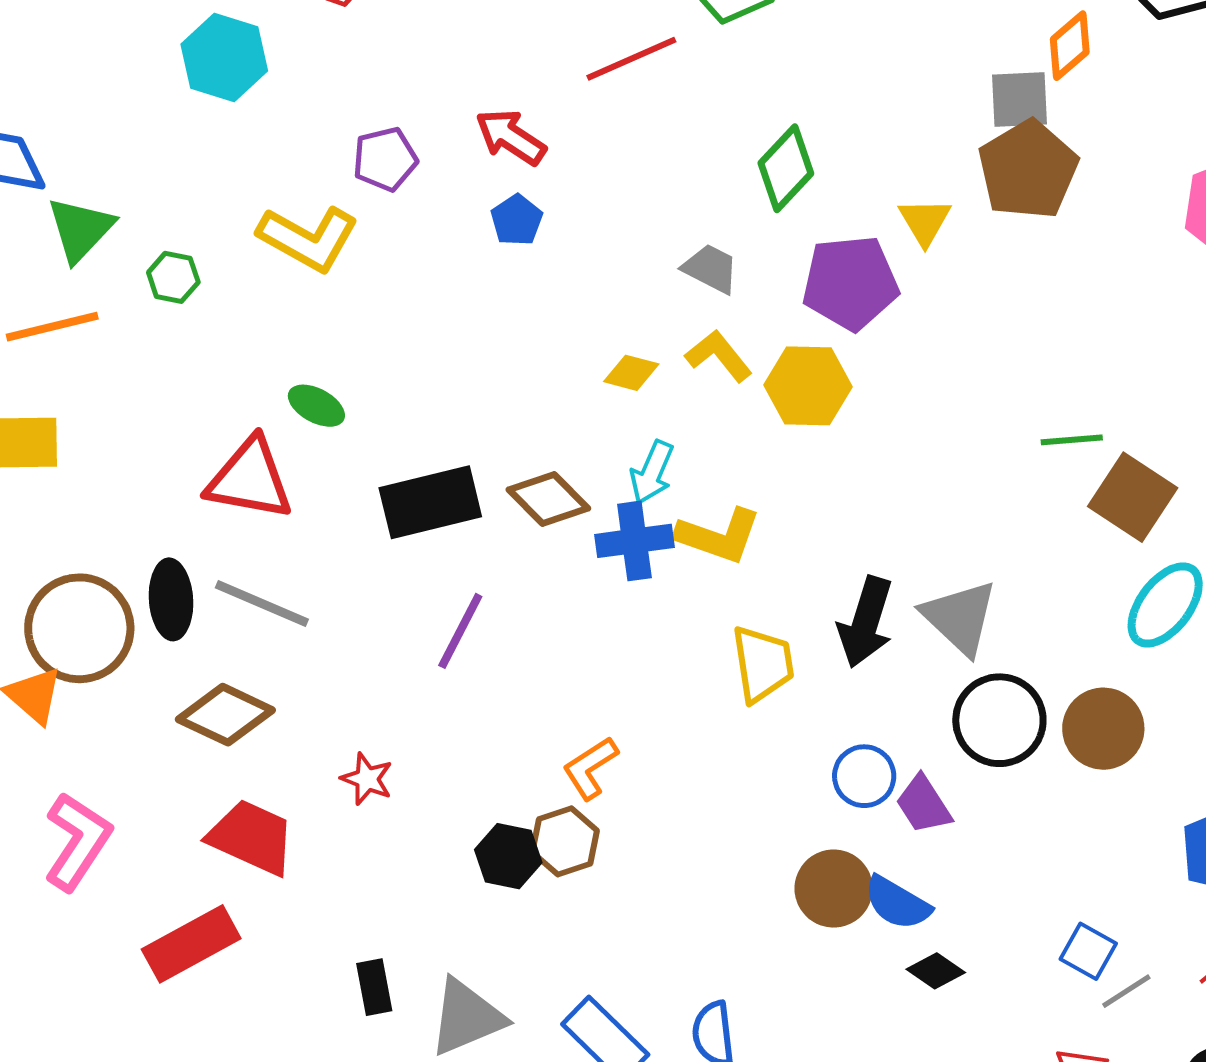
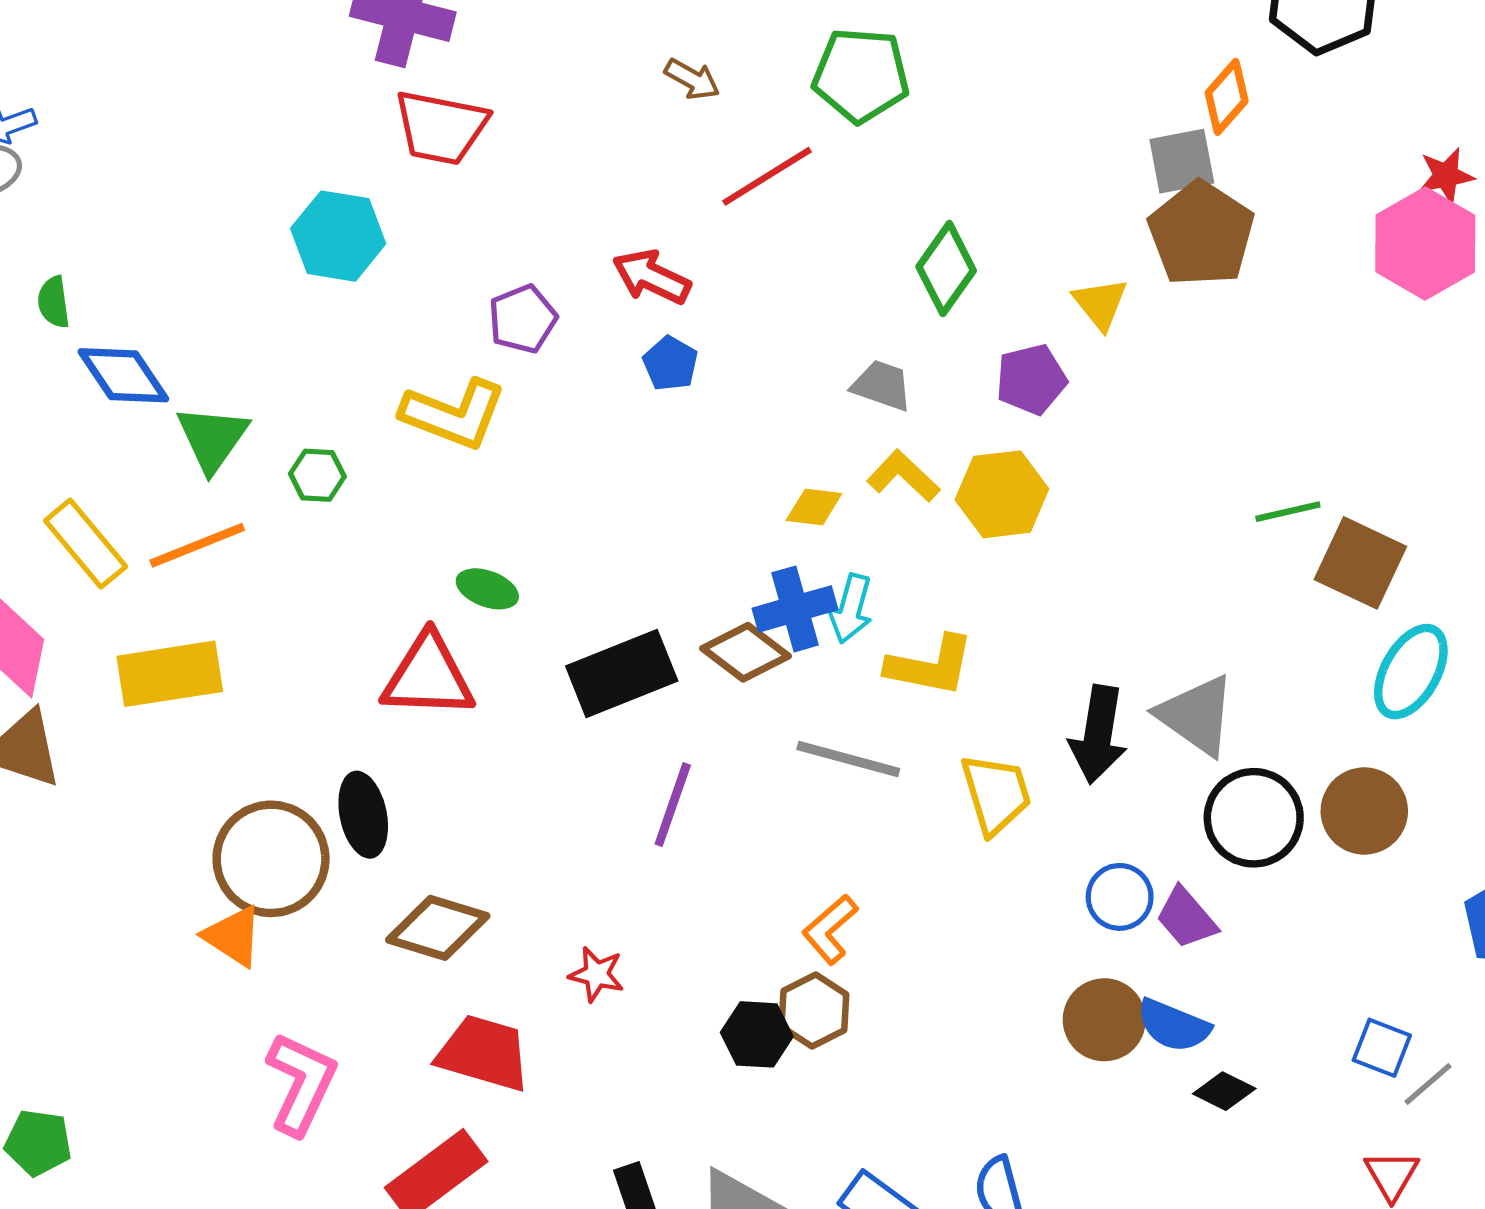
purple pentagon: (850, 283) -> (1031, 379), size x0.7
blue cross: (634, 541) -> (795, 609), moved
gray line: (262, 603) -> (848, 759), moved

